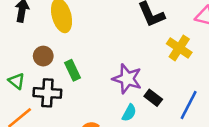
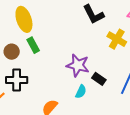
green rectangle: (72, 70) -> (33, 45), moved

